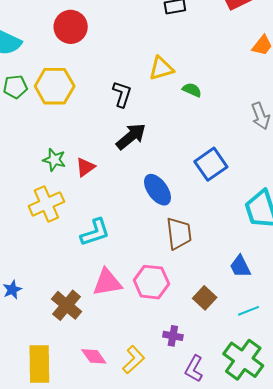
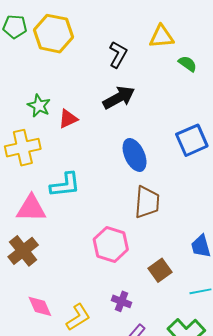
pink triangle: (107, 282) -> (31, 208), moved

